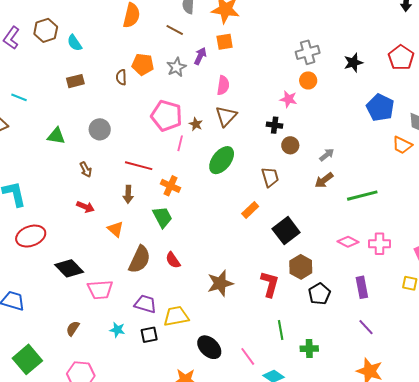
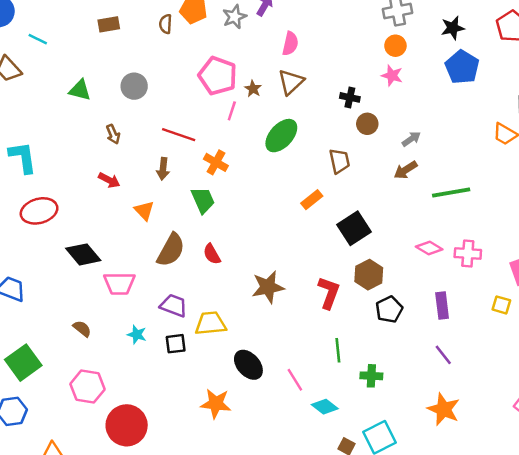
pink star: (288, 99) -> (392, 76), moved
blue pentagon: (380, 108) -> (462, 67), moved
brown semicircle: (73, 328) -> (82, 329), turned 91

